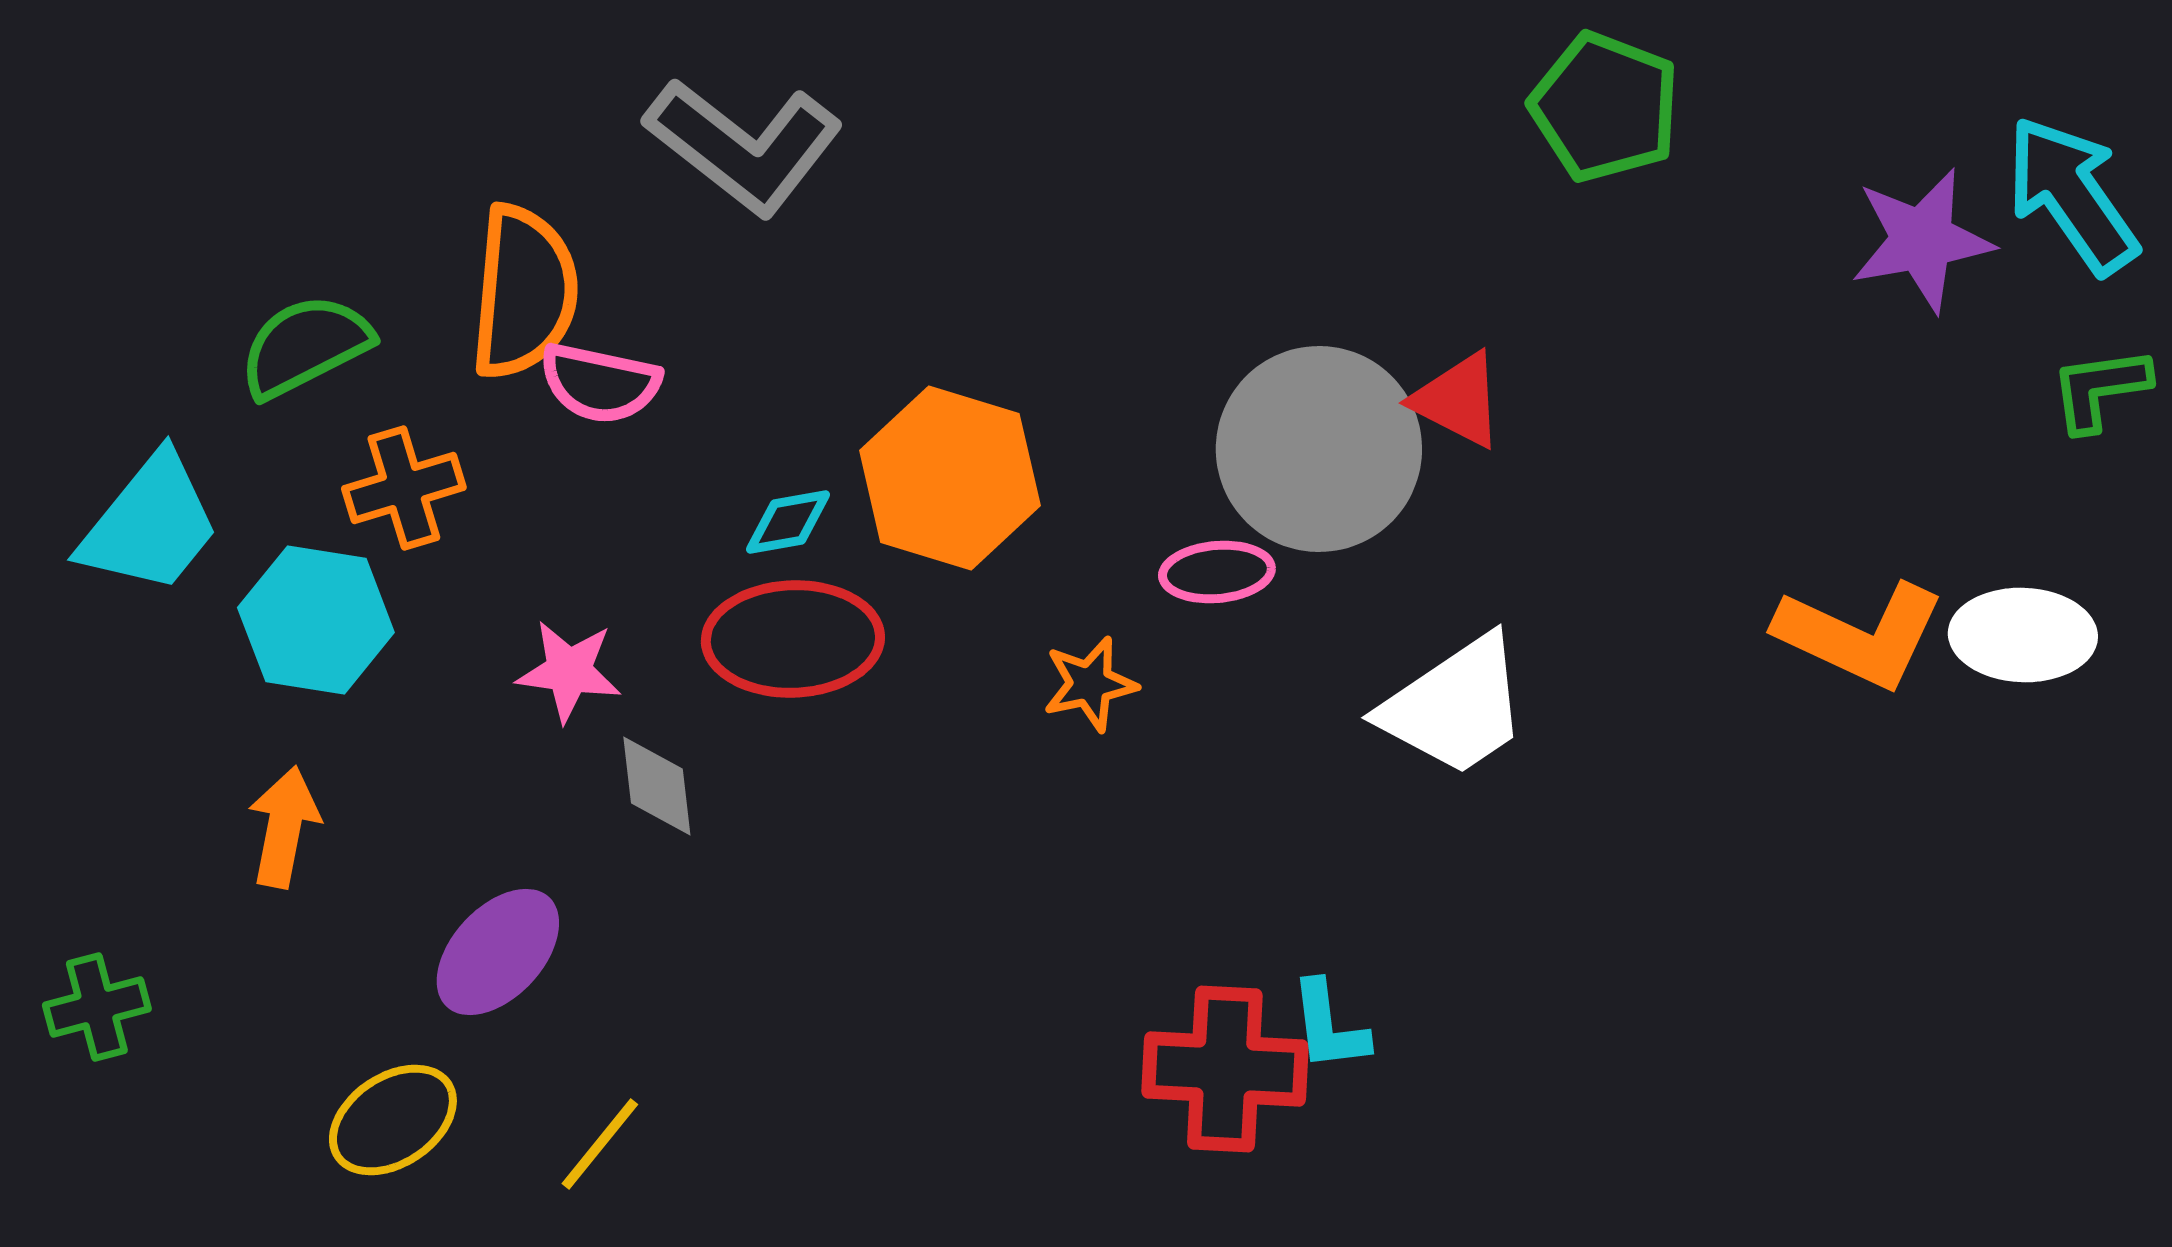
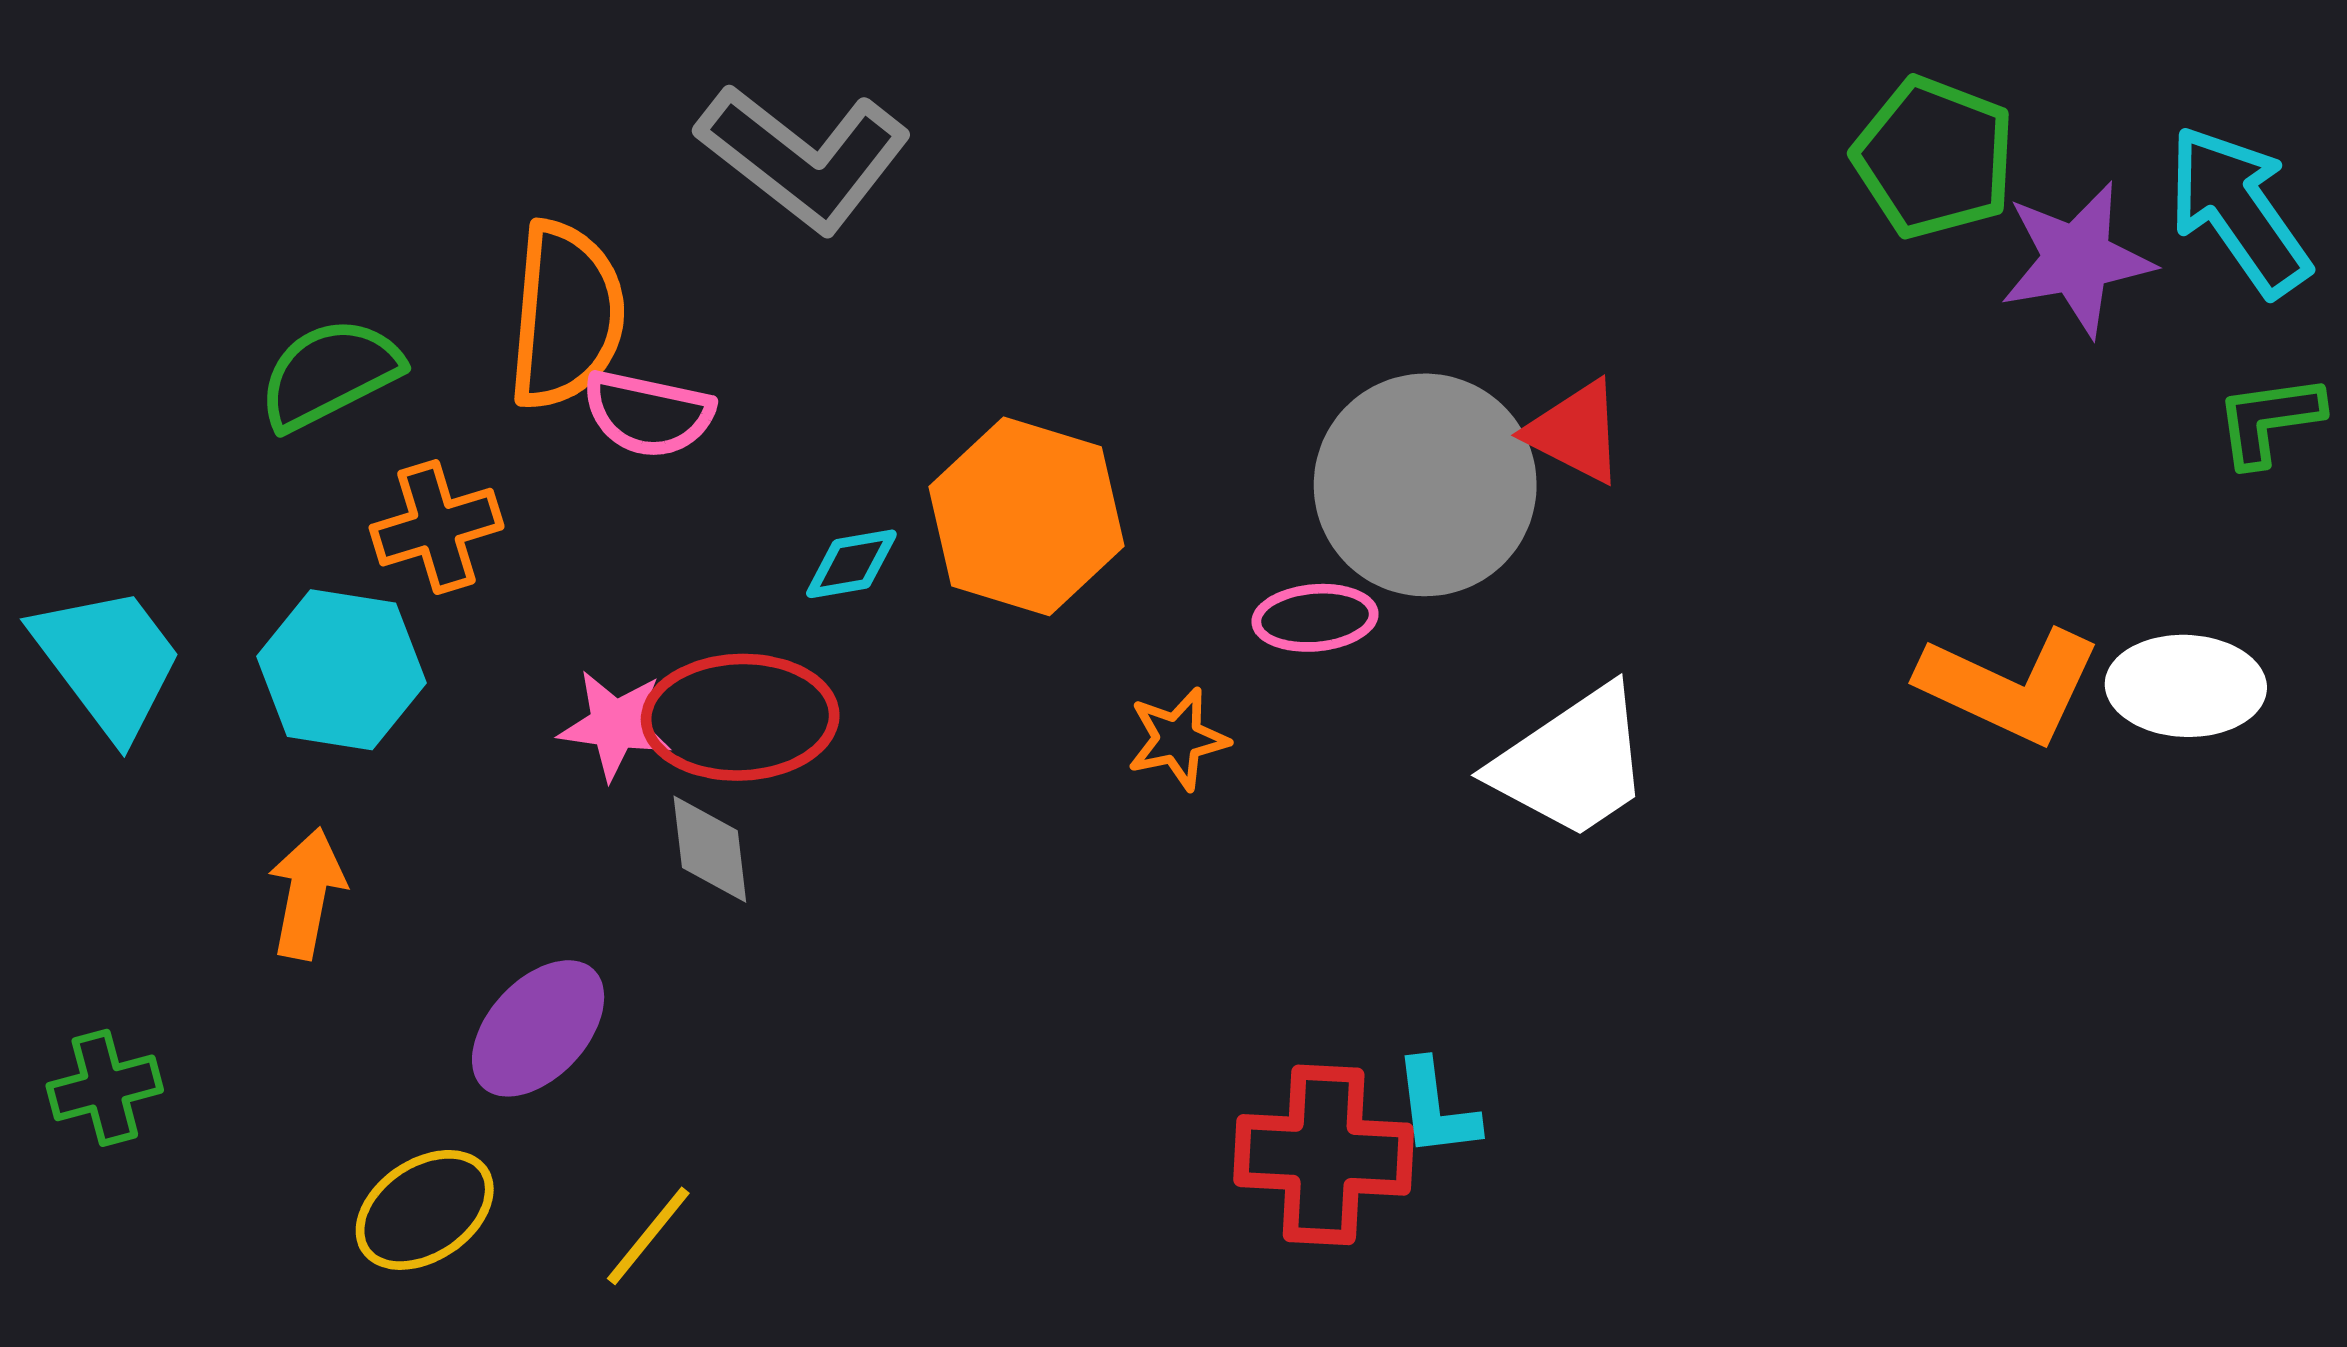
green pentagon: (1605, 107) -> (1934, 158), moved
cyan trapezoid: (150, 524) -> (108, 661), moved, turned -76
red ellipse: (793, 639) -> (740, 717), moved

